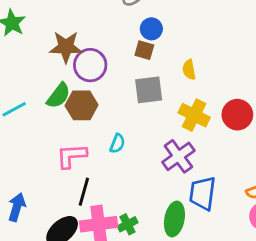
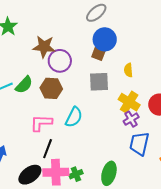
blue circle: (151, 29) -> (105, 39), size x1.5
green semicircle: (58, 96) -> (24, 85), moved
cyan semicircle: (117, 143) -> (74, 117), size x1.5
purple cross: (178, 156) -> (131, 119), moved, size x0.7
blue trapezoid: (203, 193) -> (139, 144), moved

